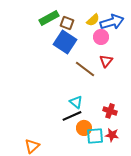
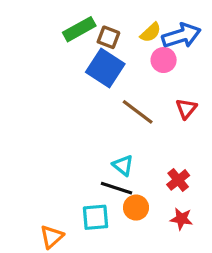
red triangle: (106, 61) -> (186, 109), moved
red cross: (110, 111) -> (178, 180), turned 32
black line: (72, 116) -> (117, 188), turned 42
cyan square: (95, 136) -> (95, 217), moved

